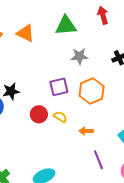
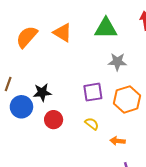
red circle: (39, 114) -> (54, 120), moved

